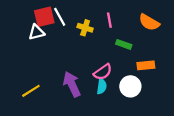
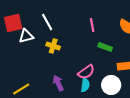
red square: (44, 17) -> (13, 23), moved
yellow cross: (85, 28) -> (53, 46), moved
purple arrow: (72, 84) -> (58, 83), size x0.7

